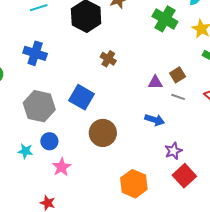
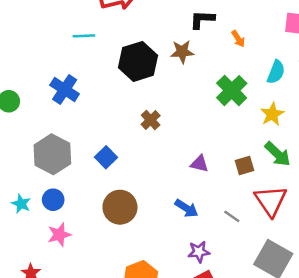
brown square: (178, 75) -> (244, 165), moved
blue square: (82, 97) -> (106, 157), size x0.7
gray line: (178, 97) -> (232, 216), moved

